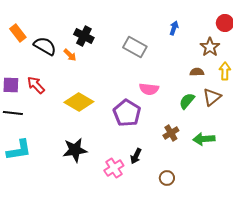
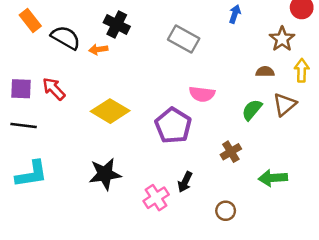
orange arrow: (70, 55) -> (98, 49), turned 128
green arrow: (204, 139) -> (273, 178), moved

